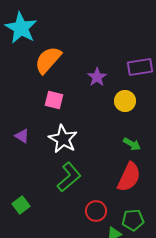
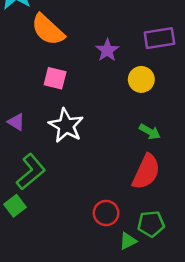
orange semicircle: (48, 60) -> (48, 30), turned -88
green L-shape: (69, 177) -> (31, 172), moved

